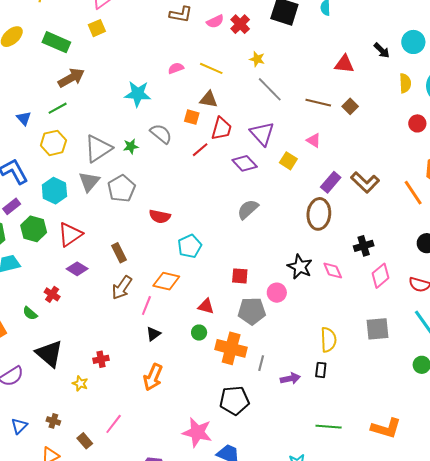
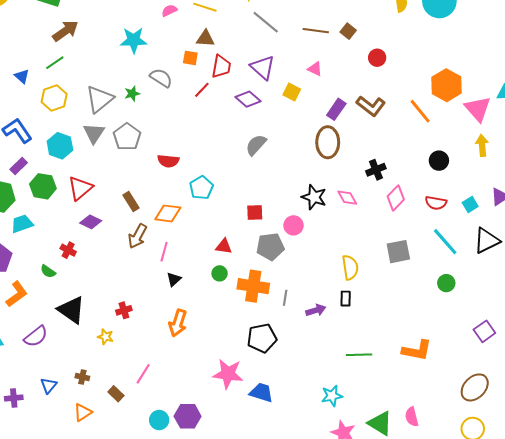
red circle: (417, 123) -> (377, 58), moved
orange diamond: (166, 281) -> (168, 213), moved

